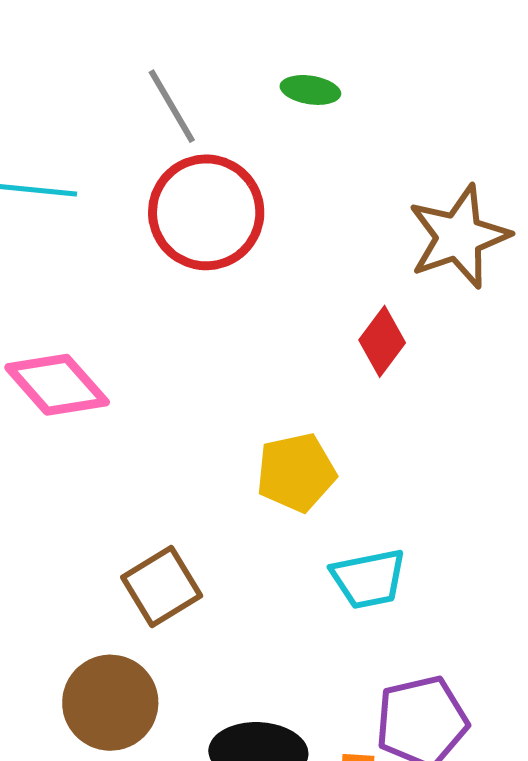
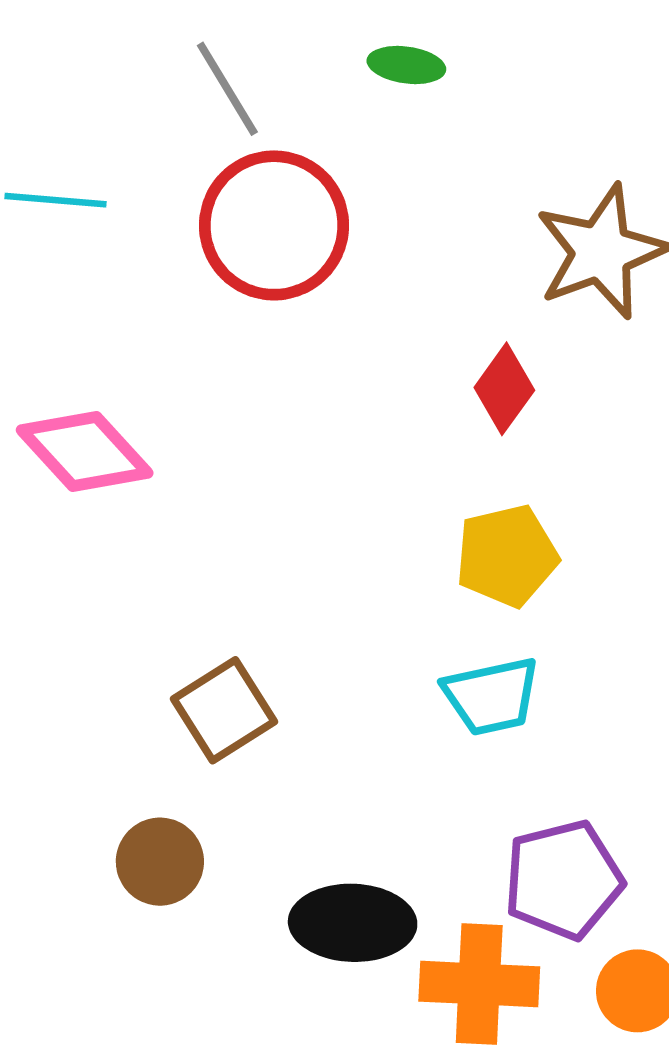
yellow pentagon: (296, 472) -> (507, 556), moved
brown circle: (110, 703) -> (160, 862), size x0.7

